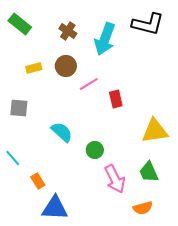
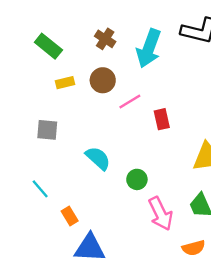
green rectangle: (20, 24) -> (48, 46), moved

